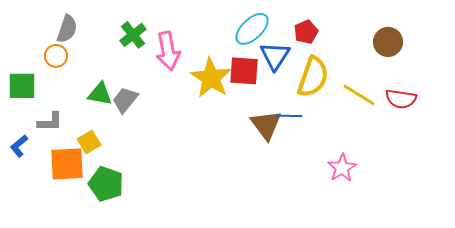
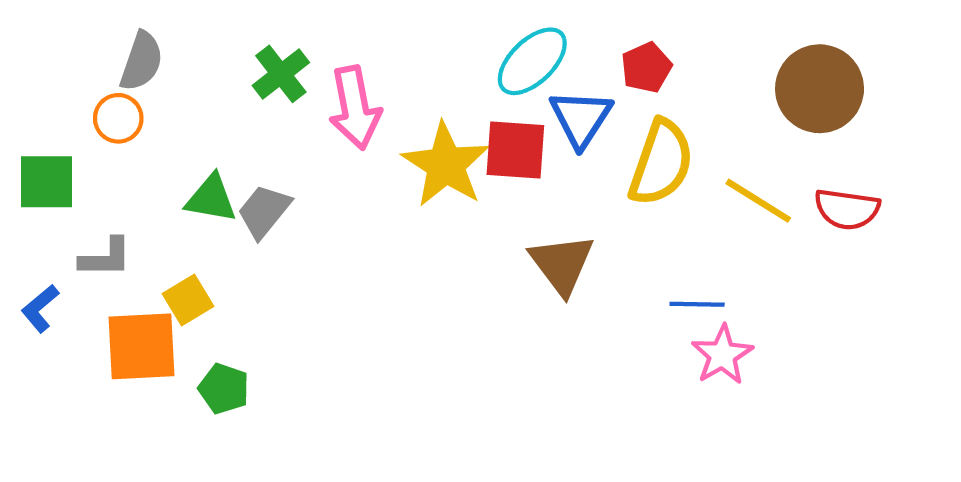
brown circle: (388, 42) -> (820, 89), size x1.4
blue line: (289, 116) -> (697, 304), moved
green pentagon: (106, 184) -> (224, 389), size x0.7

